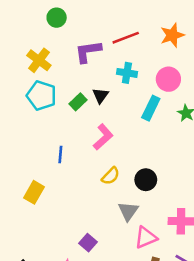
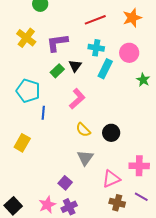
purple L-shape: (88, 52) -> (57, 43), moved
cyan pentagon: (41, 96) -> (28, 91), moved
cyan rectangle: (151, 108) -> (105, 69), moved
yellow semicircle: (111, 176) -> (83, 130), turned 91
gray triangle: (128, 211) -> (85, 158), moved

